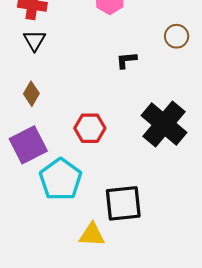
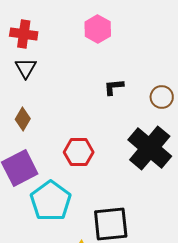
brown circle: (177, 36) -> (162, 97), moved

